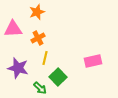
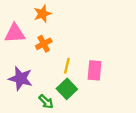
yellow line: (45, 58) -> (67, 66), moved
pink rectangle: (93, 61) -> (95, 70), moved, turned -72

